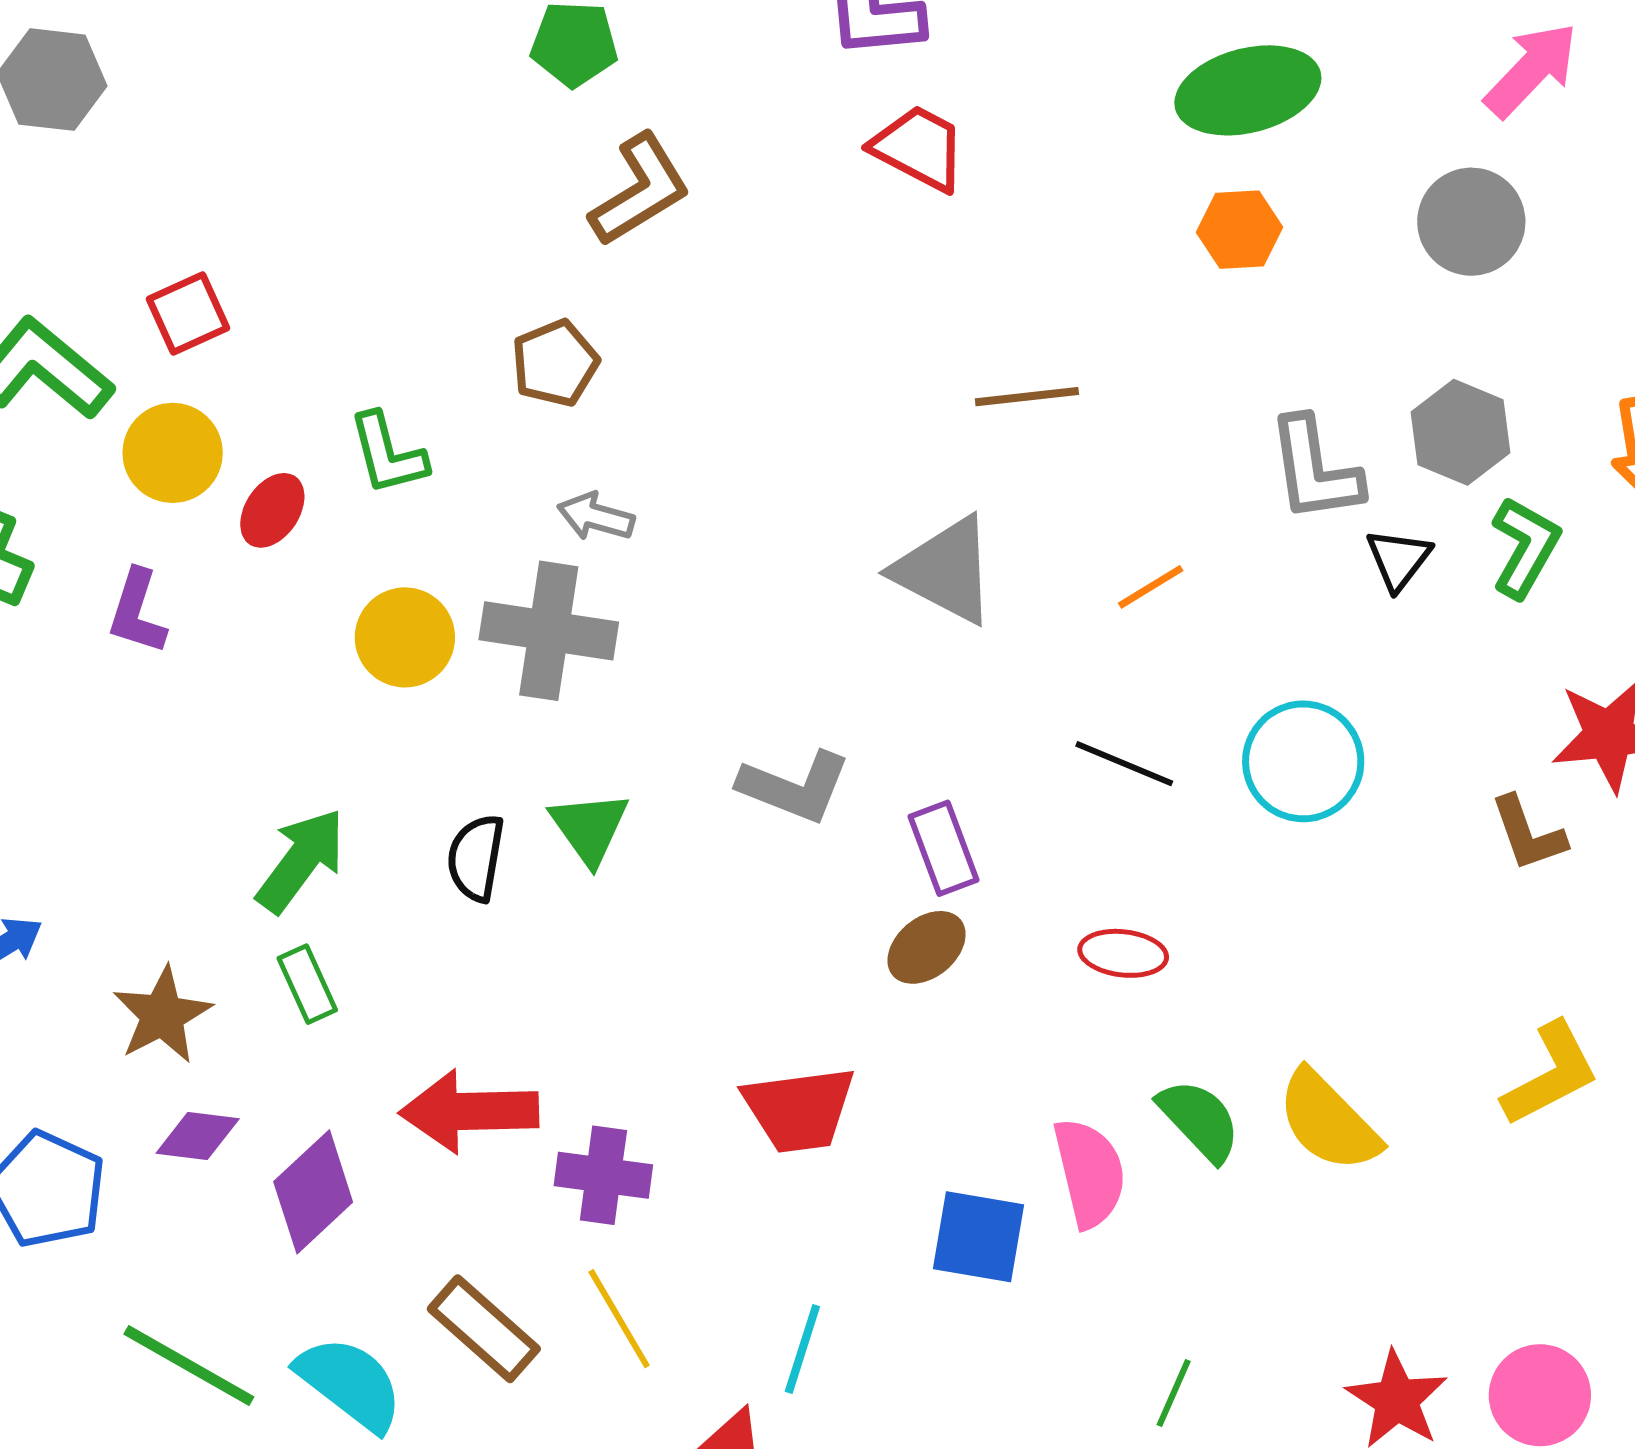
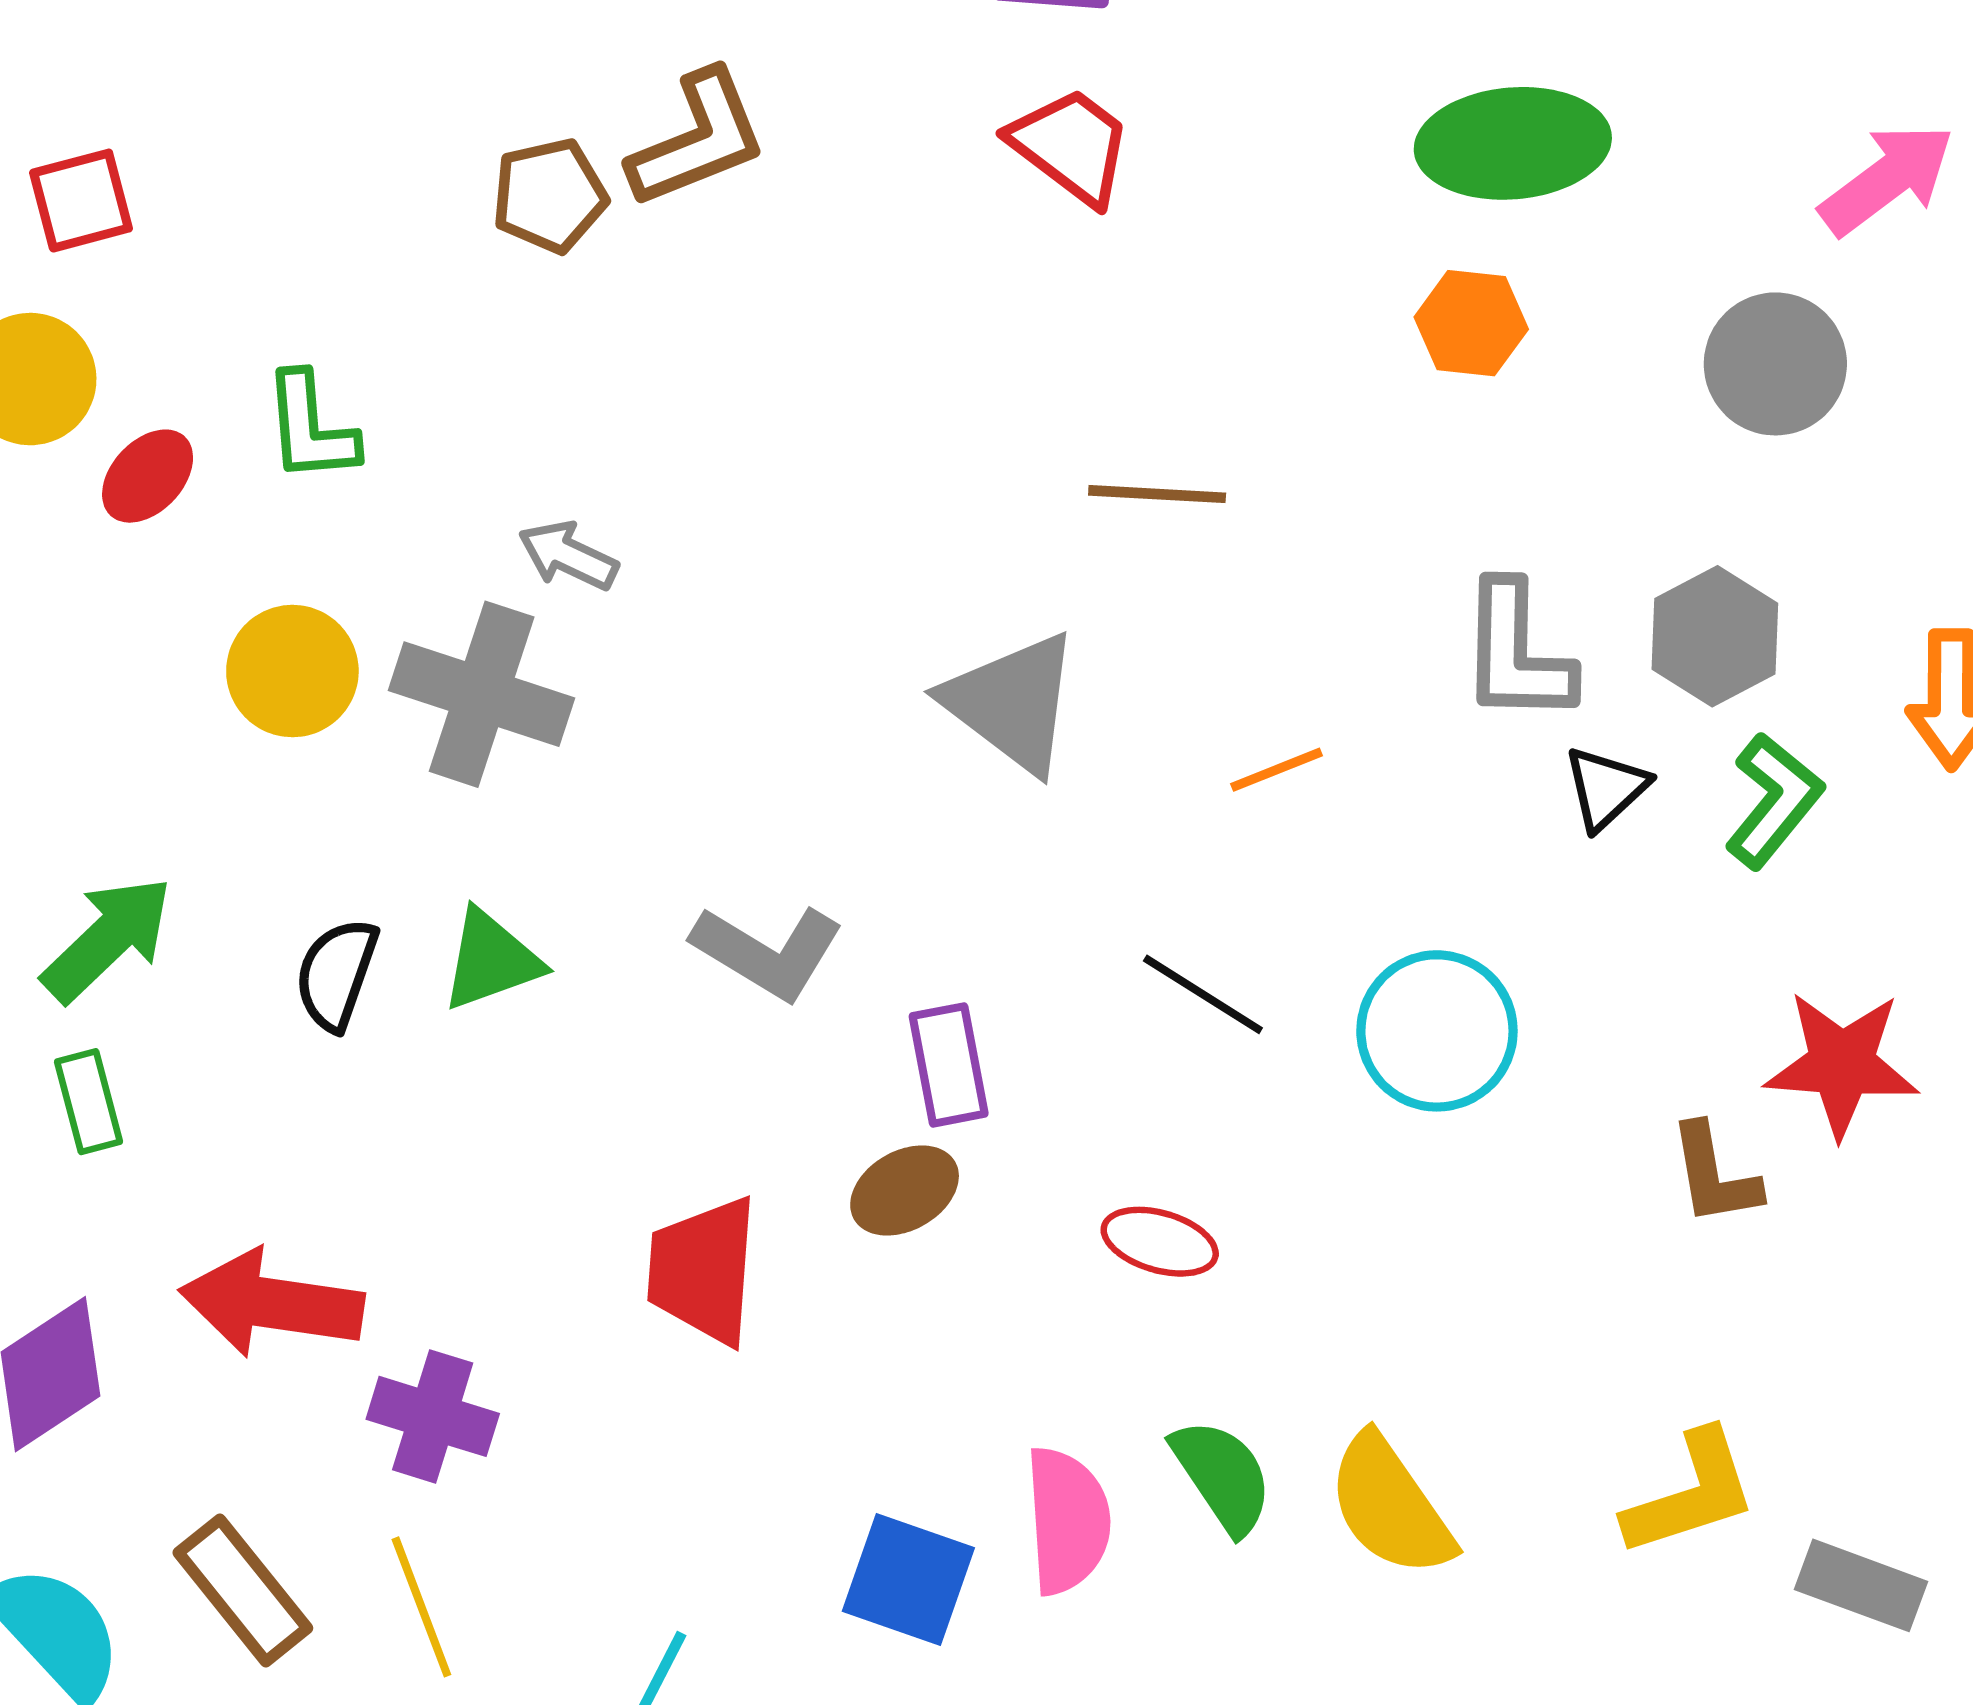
brown pentagon: (555, 363) -> (549, 196), moved
green triangle: (589, 828) -> (491, 960), turned 36
red trapezoid: (799, 1109) -> (703, 1270), moved, turned 92

